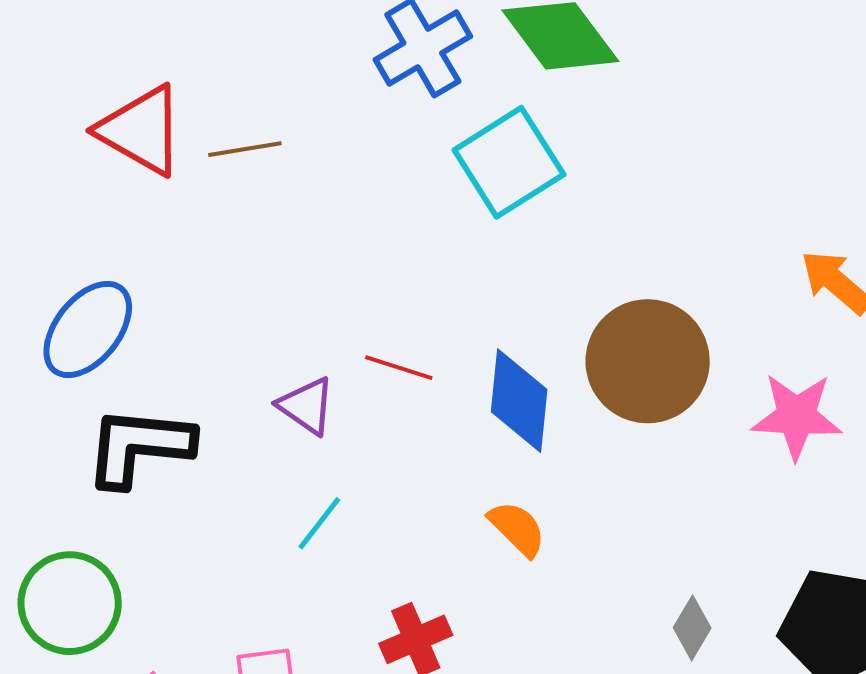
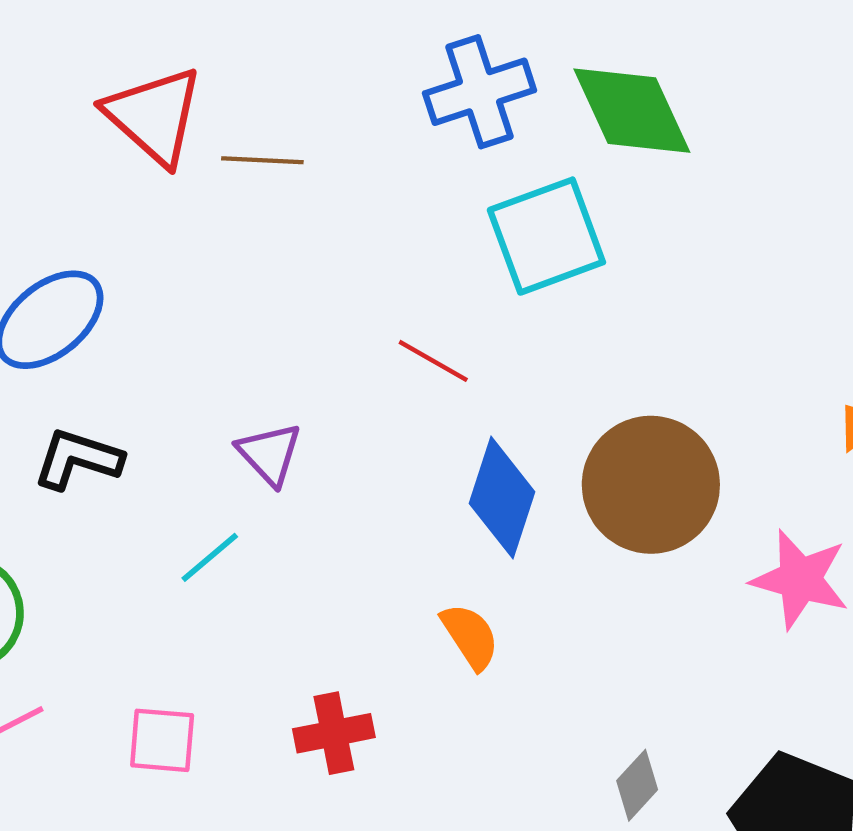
red line: (399, 368) -> (433, 361), moved
black L-shape: (139, 447) -> (78, 459), size x0.7
cyan line: (319, 523) -> (210, 557), moved

